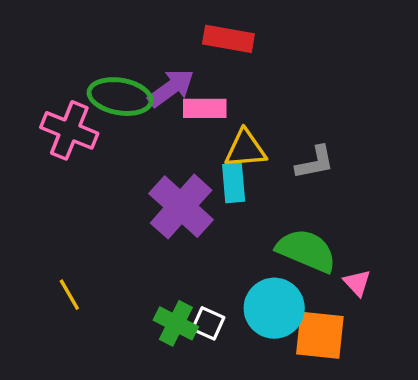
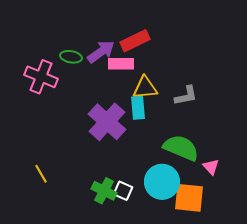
red rectangle: (228, 39) -> (135, 41), moved, turned -36
green ellipse: (120, 97) -> (71, 57), size x0.6

